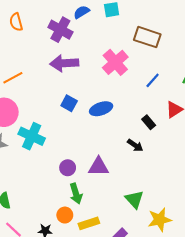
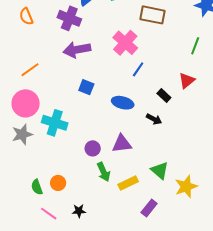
blue line: (153, 80) -> (138, 69), moved
blue ellipse: (101, 109) -> (123, 103), moved, turned 40
orange circle: (65, 215) -> (58, 183), moved
yellow rectangle: (89, 223) -> (128, 183), moved

